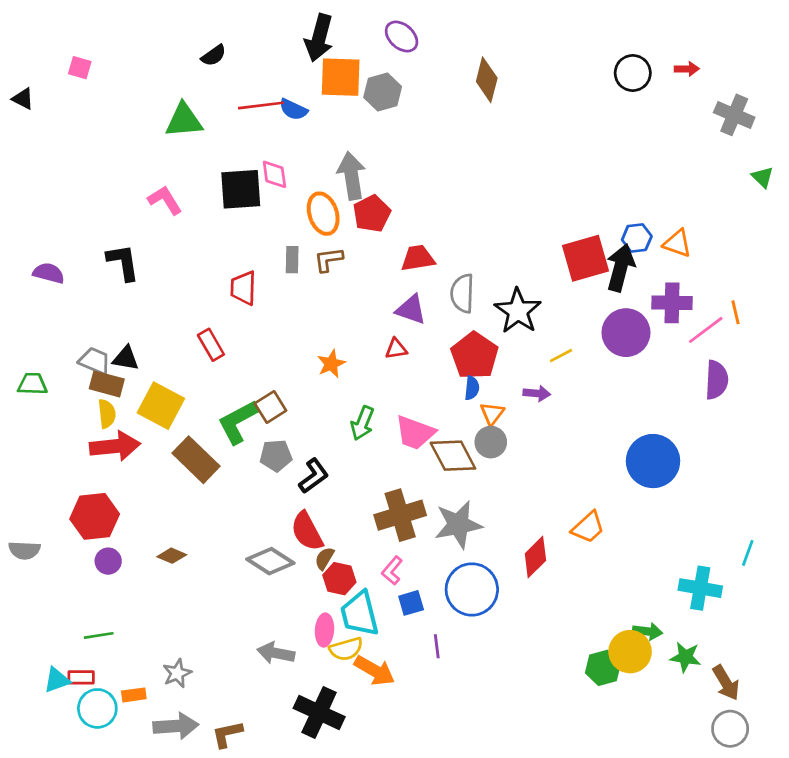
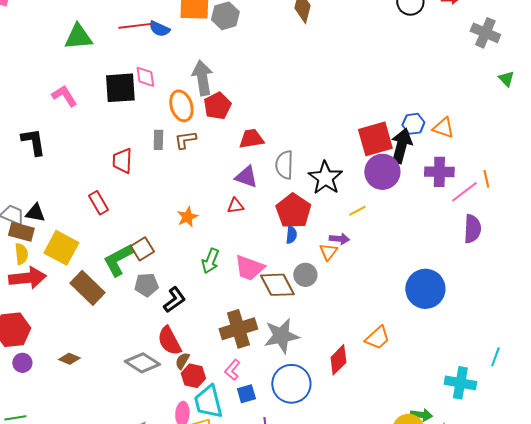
purple circle: (626, 333) -> (382, 172), moved
orange triangle: (492, 414) -> (328, 252), moved

